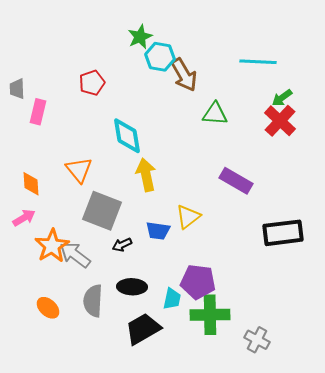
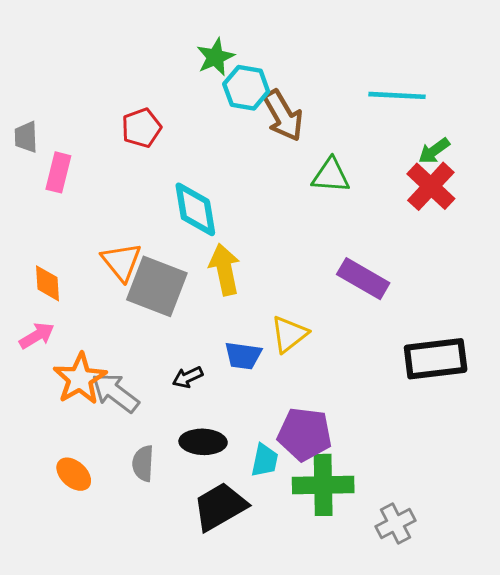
gray square: (102, 211) -> (157, 286), moved
gray semicircle: (93, 301) -> (143, 463), size x0.7
gray cross: (257, 340) -> (395, 523), turned 35

